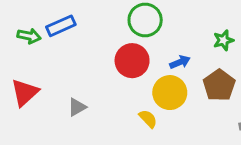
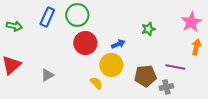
green circle: (145, 20) -> (77, 15), moved
blue rectangle: (61, 26) -> (47, 17), moved, turned -42
brown pentagon: (219, 85) -> (145, 76), moved, turned 30

